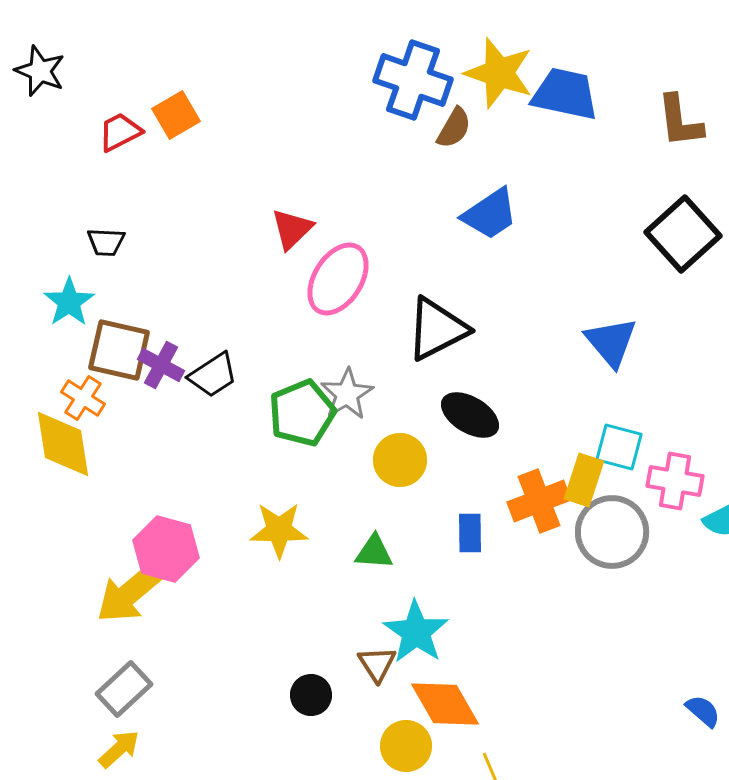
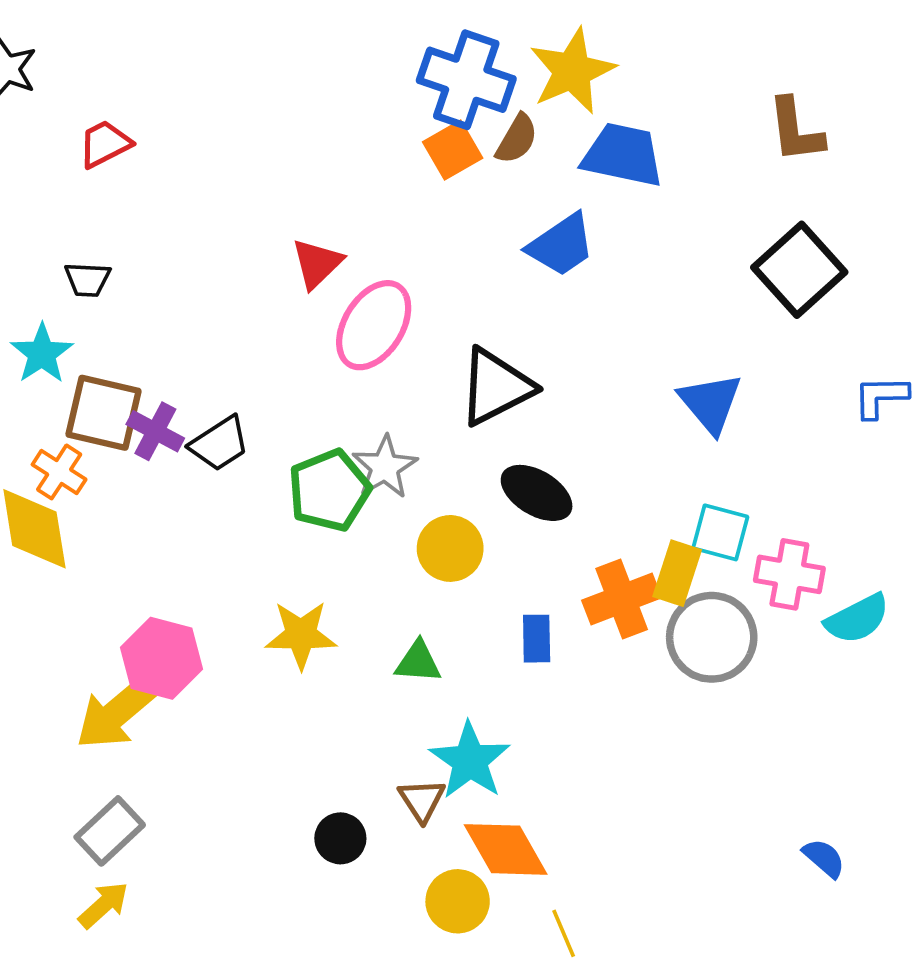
yellow star: (499, 73) -> (572, 71), turned 30
blue trapezoid: (565, 94) -> (623, 155), moved
orange square: (176, 115) -> (453, 150), moved

